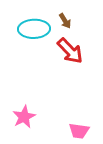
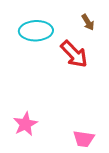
brown arrow: (65, 21) -> (88, 22), moved

